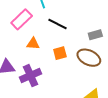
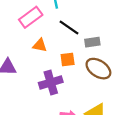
gray rectangle: (95, 35) -> (92, 42), moved
purple cross: (30, 76) -> (51, 82), moved

